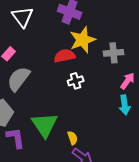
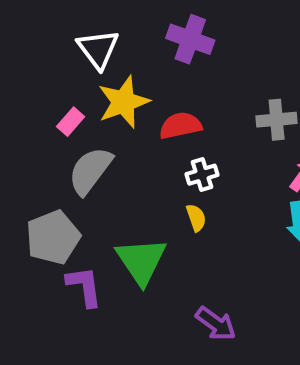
yellow star: (83, 40) -> (124, 102), moved
yellow semicircle: (73, 138) -> (196, 218), moved

